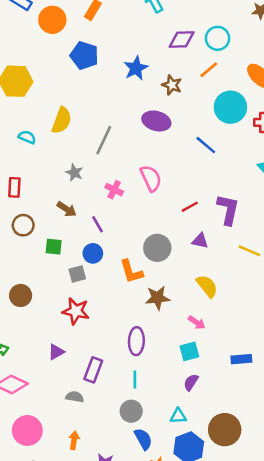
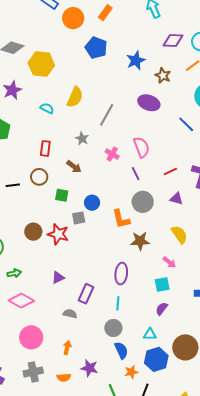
red rectangle: (14, 187) -> (45, 148), moved
purple line: (98, 224) -> (136, 174), moved
red star: (76, 311) -> (58, 234), moved

